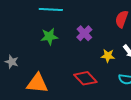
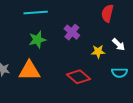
orange triangle: (37, 83) -> (29, 71), moved

